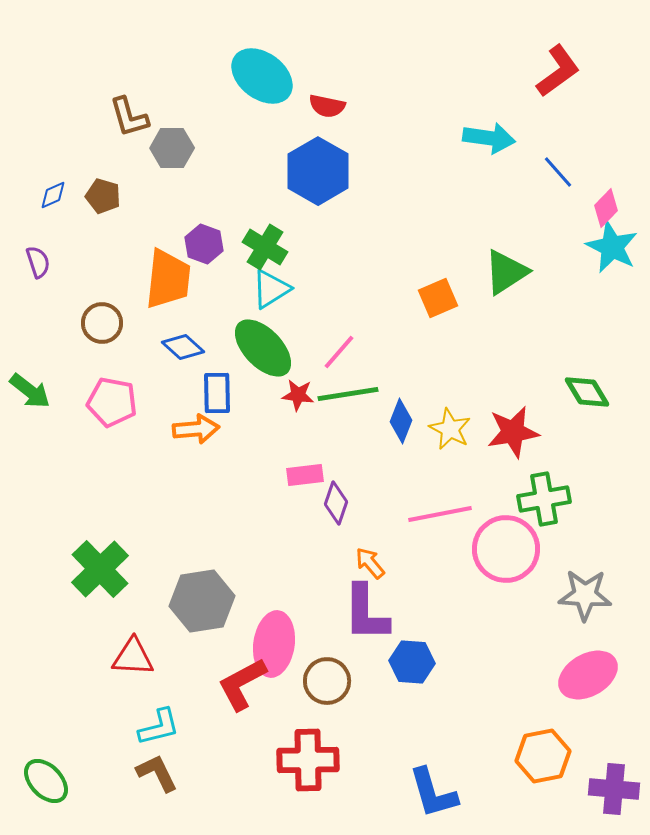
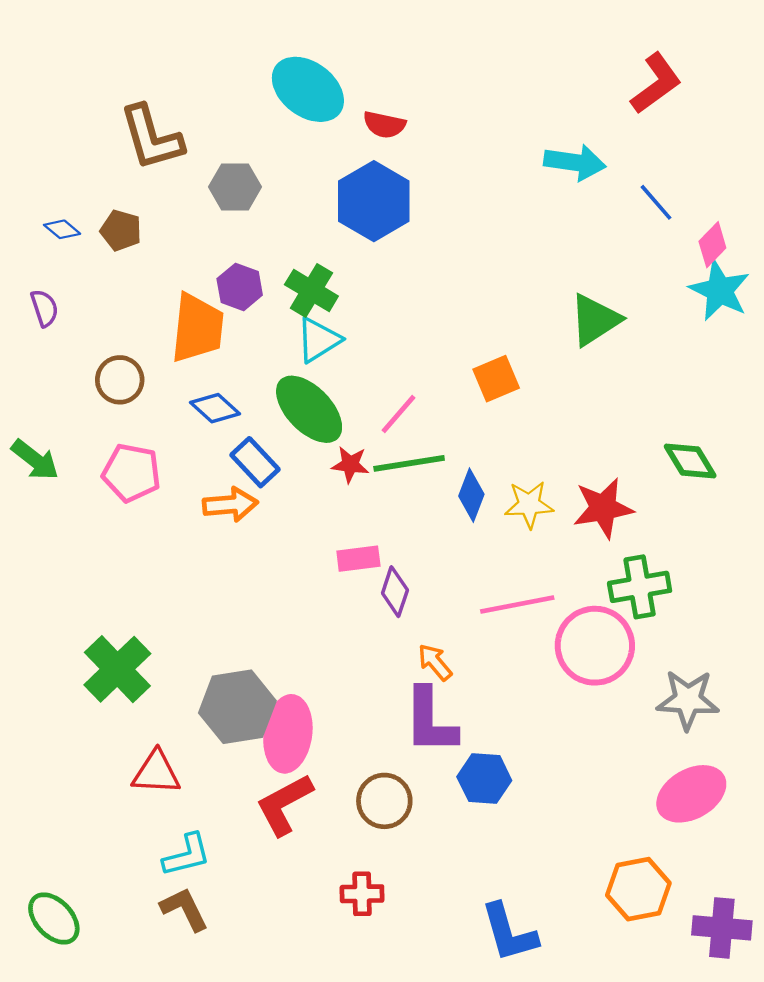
brown L-shape: (129, 117) -> (151, 138), size x1.4
gray hexagon: (172, 148) -> (235, 187), moved
blue diamond: (53, 195) -> (62, 229), turned 64
orange square: (438, 298) -> (496, 379), moved
blue rectangle: (217, 393) -> (255, 462), turned -42
yellow star: (450, 429) -> (529, 505), turned -30
pink ellipse: (274, 644) -> (288, 734), moved
red cross: (308, 760) -> (362, 894), size x0.6

